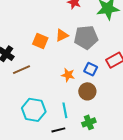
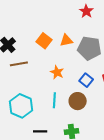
orange star: (68, 75) -> (57, 72), moved
cyan line: (65, 110) -> (54, 100), moved

